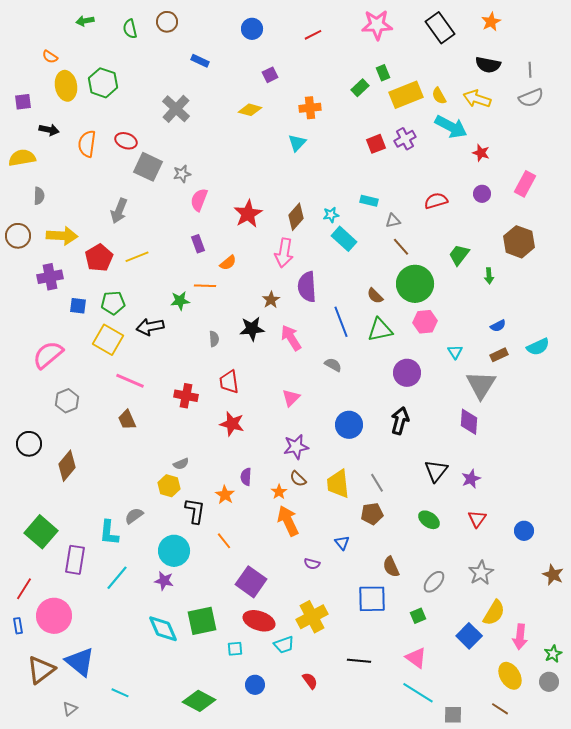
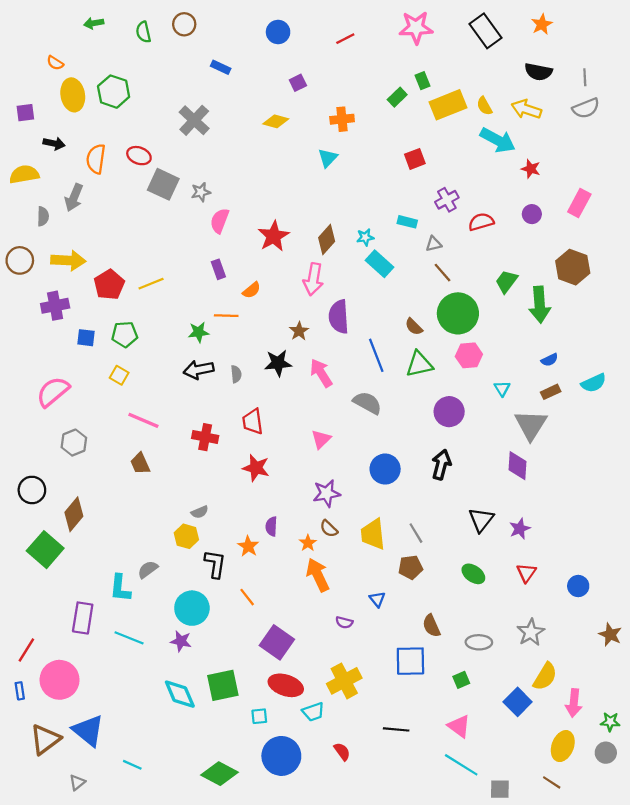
purple cross: (405, 139) -> (447, 200), moved
gray arrow: (119, 211) -> (74, 198), moved
green arrow: (489, 276) -> (540, 305), size x2.0
black arrow: (150, 327) -> (199, 370), moved
yellow square: (108, 340) -> (119, 375), size x0.6
gray semicircle: (333, 365) -> (367, 403), size x1.5
green square: (41, 532) -> (45, 550), moved
cyan line: (117, 578) -> (129, 638), turned 72
gray ellipse: (434, 582) -> (479, 642), turned 50
green star: (553, 654) -> (610, 722), turned 30
yellow ellipse: (510, 676) -> (563, 746), turned 52
blue circle: (255, 685) -> (281, 756), size x1.8

